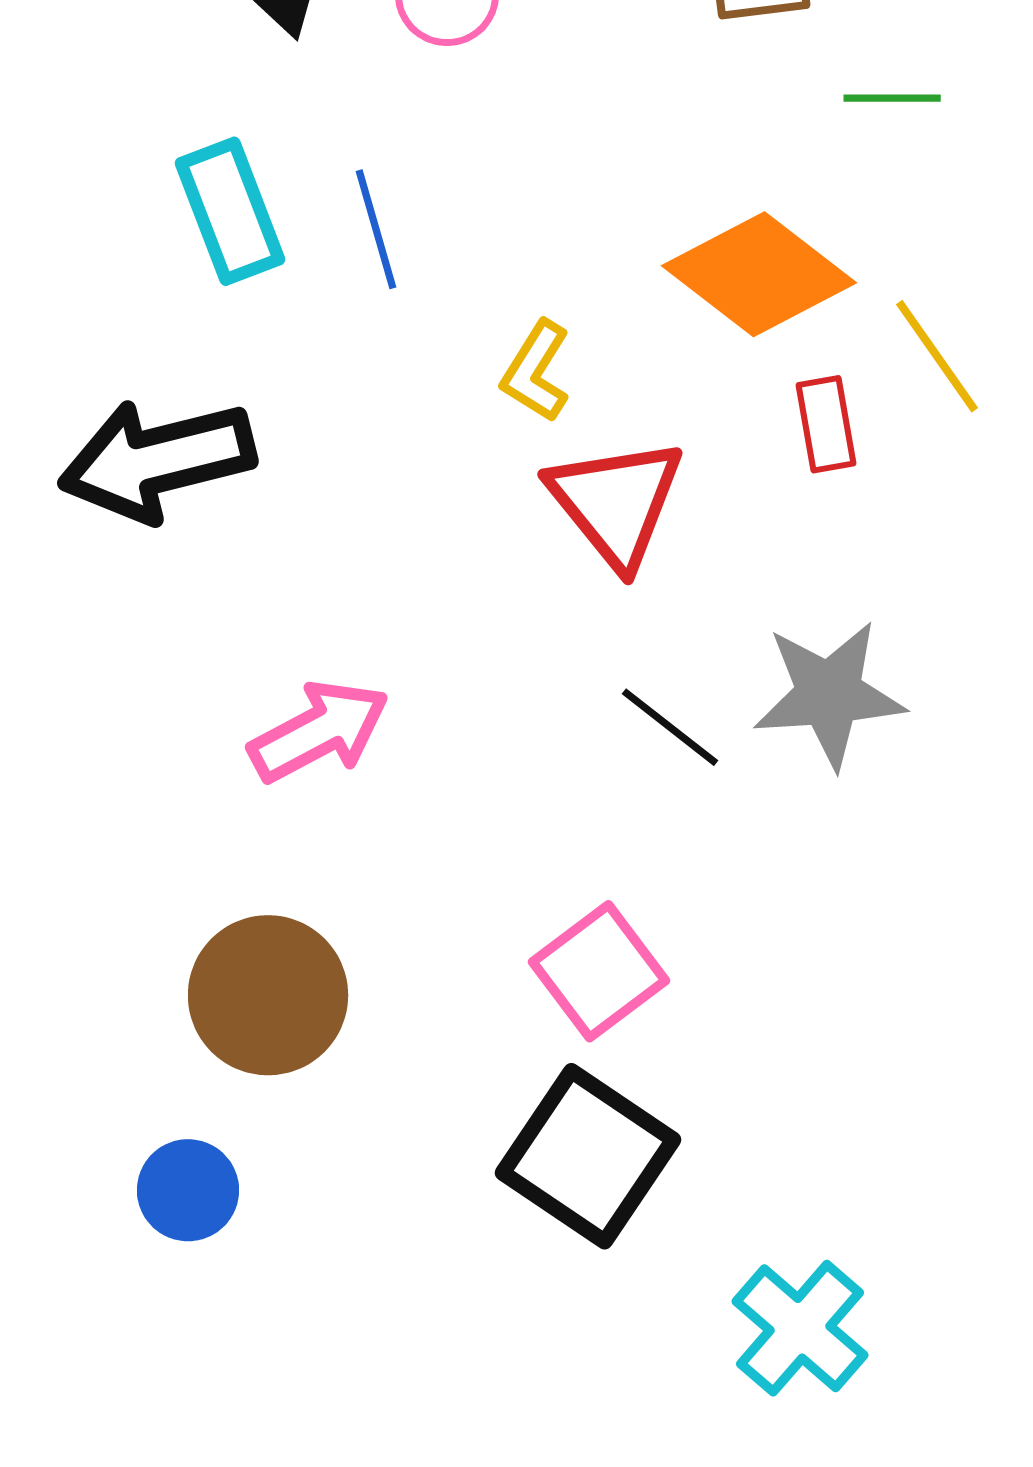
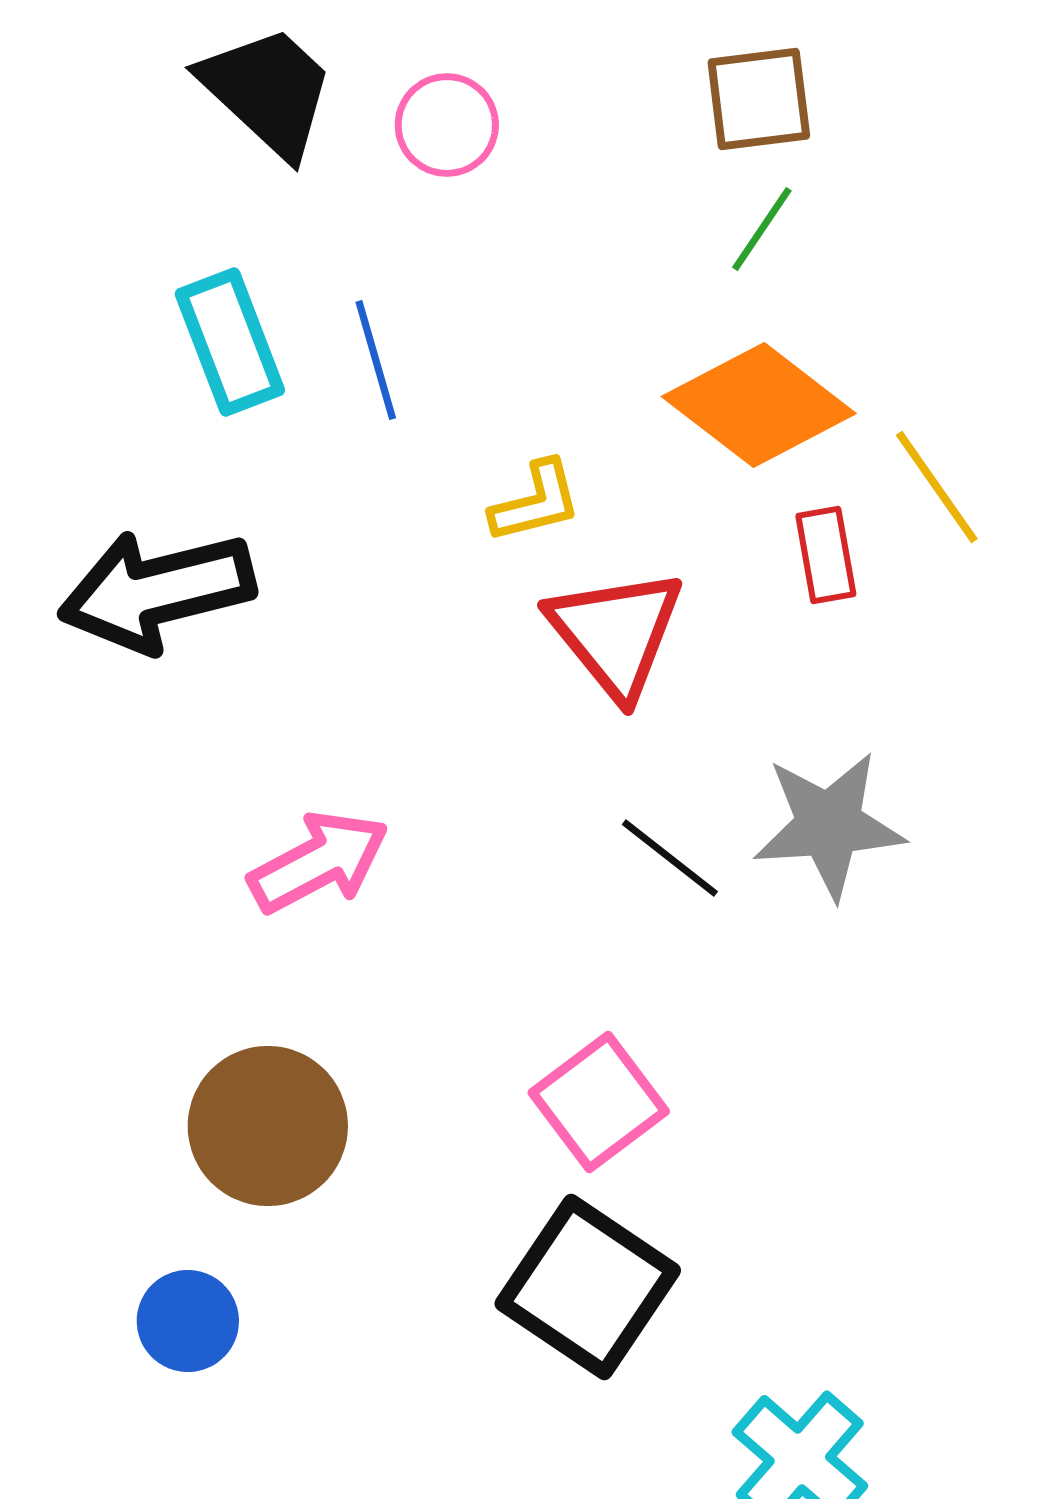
green line: (892, 98) -> (762, 229), moved, turned -56
yellow L-shape: (536, 371) -> (536, 502), turned -136

